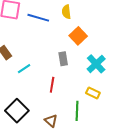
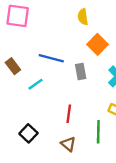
blue line: (38, 18) -> (51, 58), moved
red line: (52, 85) -> (69, 114), moved
black square: (17, 111) -> (28, 133), size x0.7

